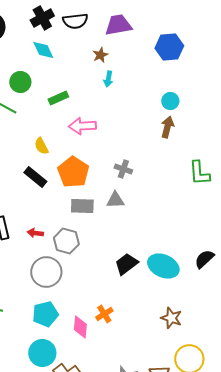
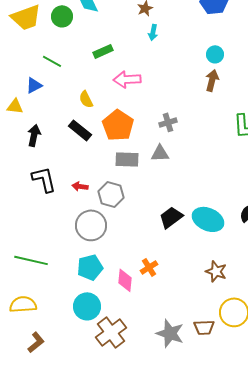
green circle: (20, 82) -> (62, 16), moved
gray cross: (123, 169) -> (168, 122), turned -36

